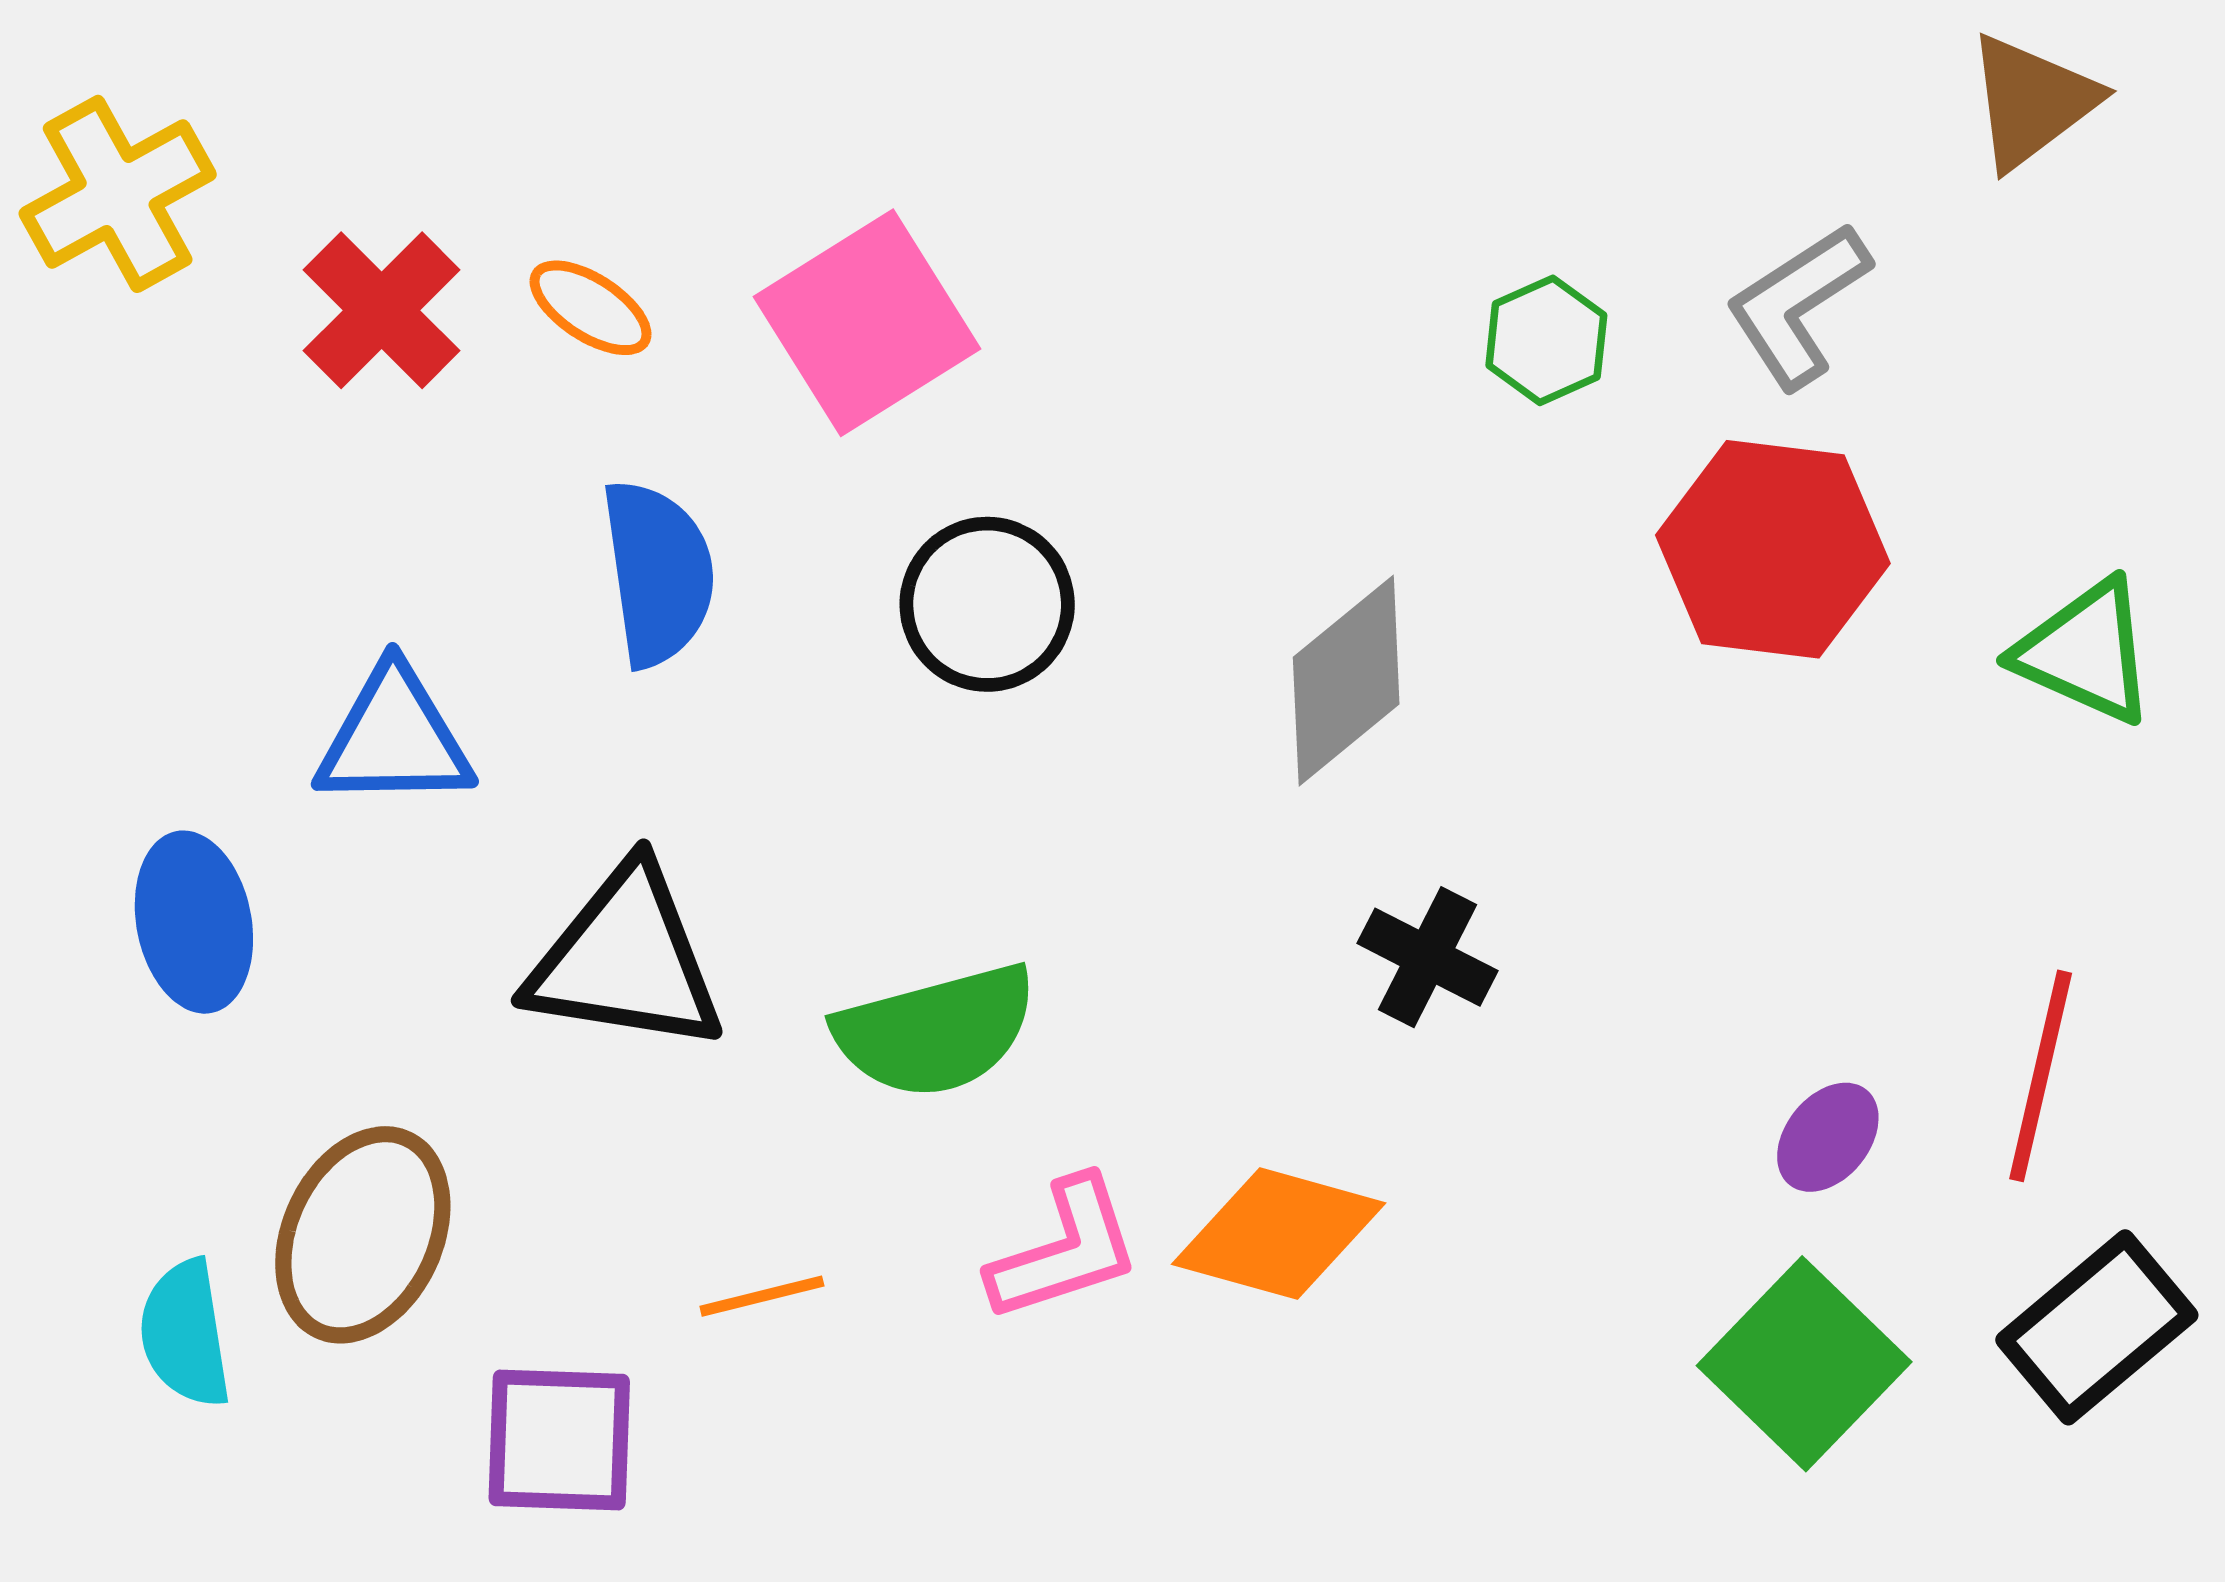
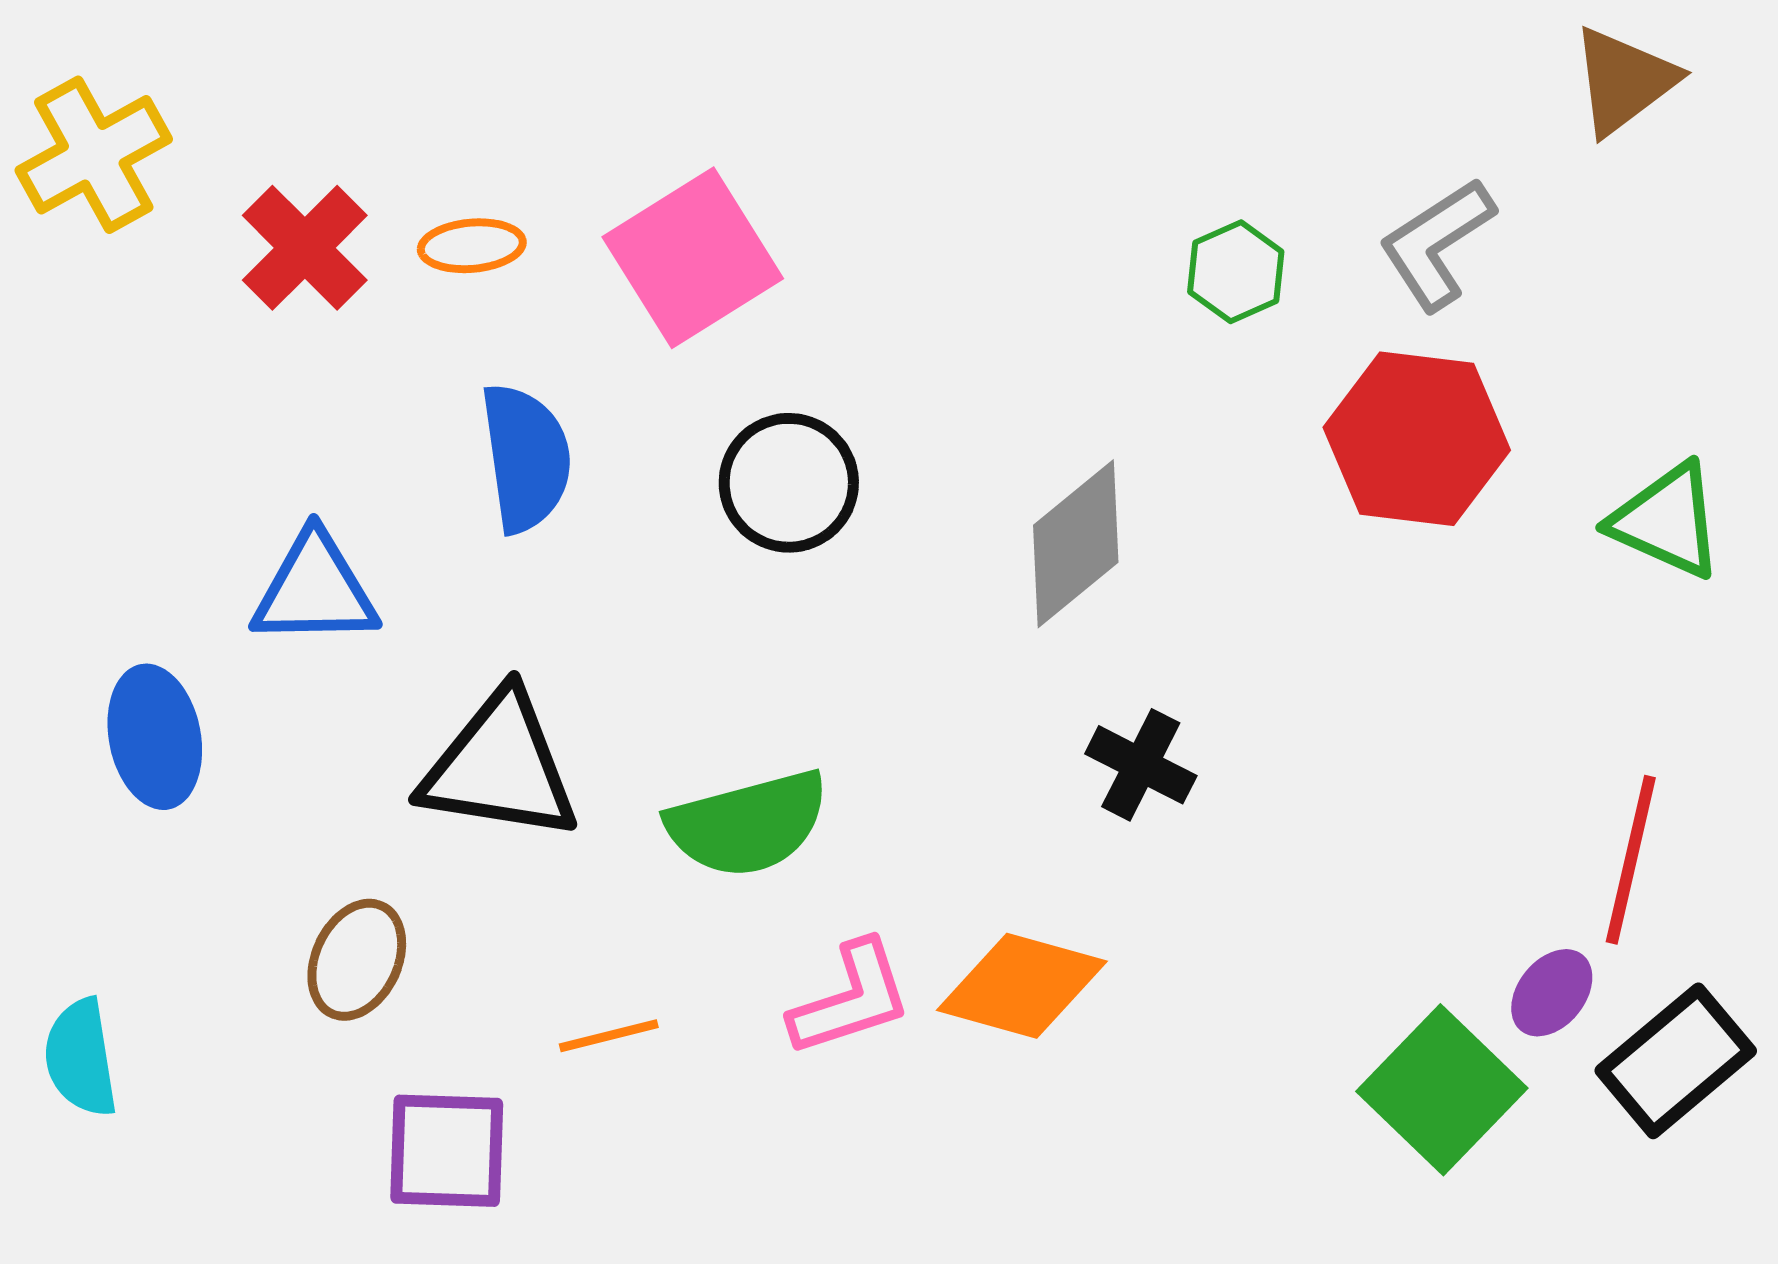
orange ellipse: (591, 308) -> (472, 246), turned -38
purple ellipse: (1828, 1137) -> (1552, 993), moved
brown ellipse: (363, 1235) -> (357, 960), moved, size x0.7
cyan semicircle: (185, 1334) -> (81, 1058), moved

